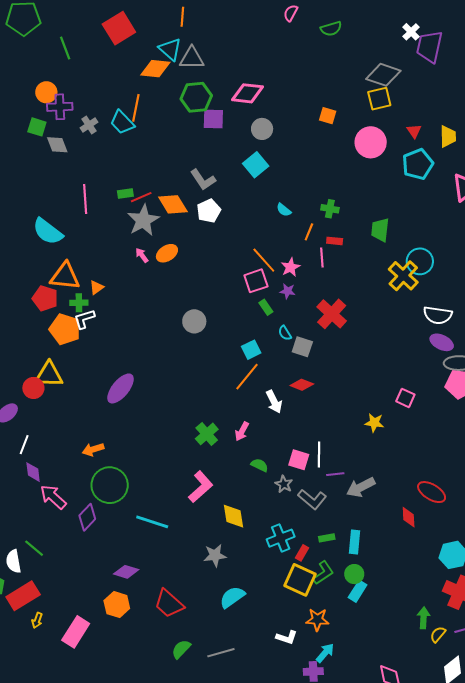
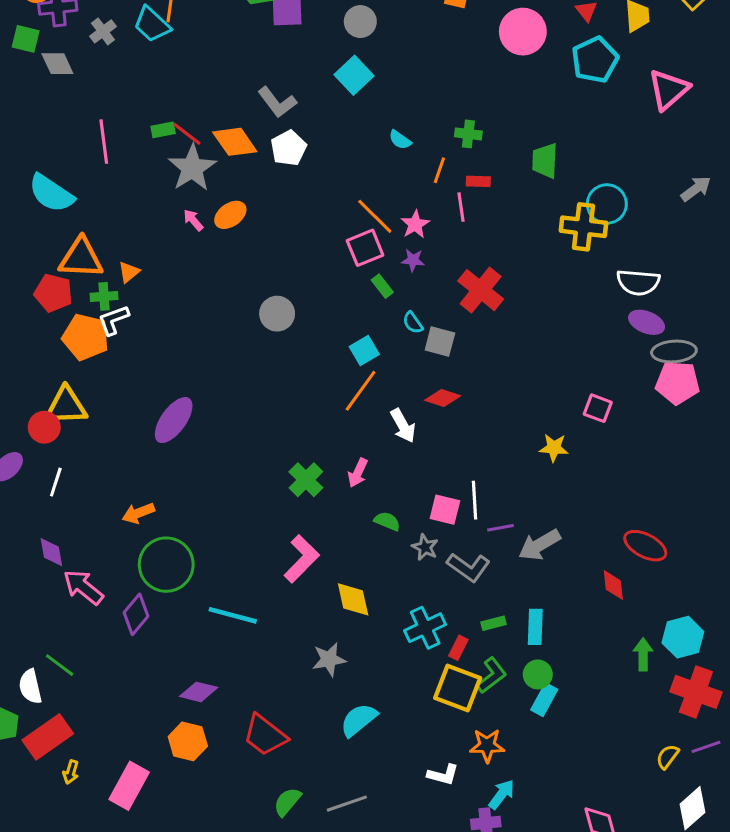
red line: (141, 197) -> (187, 134), turned 65
yellow cross: (403, 276) -> (583, 227), turned -32
white line: (24, 445) -> (56, 482), moved
green arrow: (424, 618) -> (643, 654), moved

